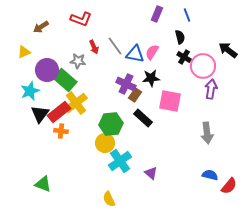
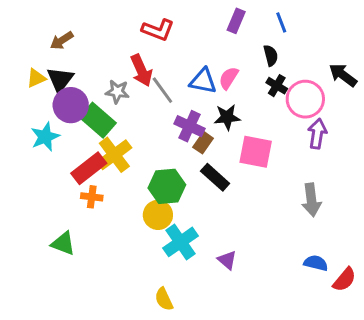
red L-shape: (81, 19) -> (158, 30), moved
gray line: (115, 46) -> (162, 90), moved
red arrow: (94, 47) -> (141, 71), size x1.5
black triangle: (40, 114) -> (60, 80), moved
green triangle: (43, 184) -> (63, 243), moved

